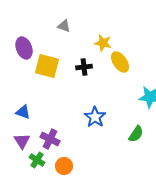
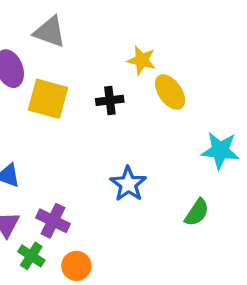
gray triangle: (64, 26) -> (50, 32), moved, size x1.5

